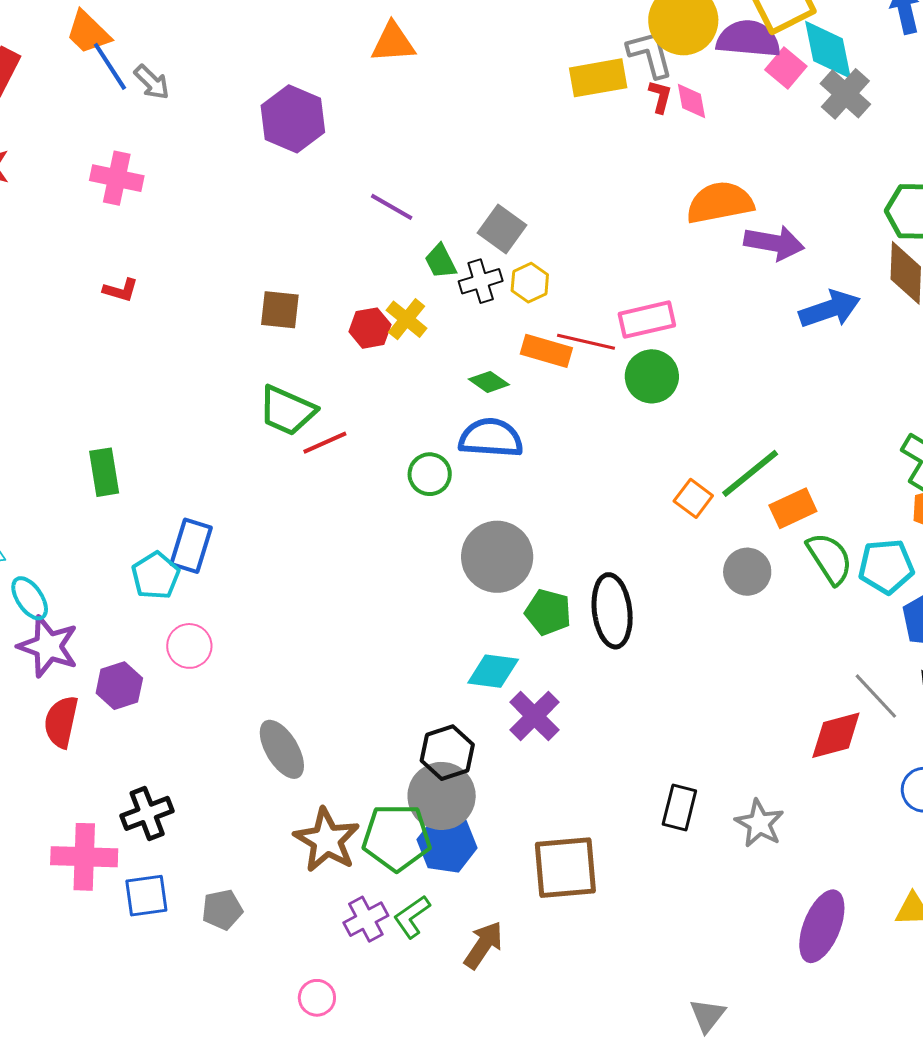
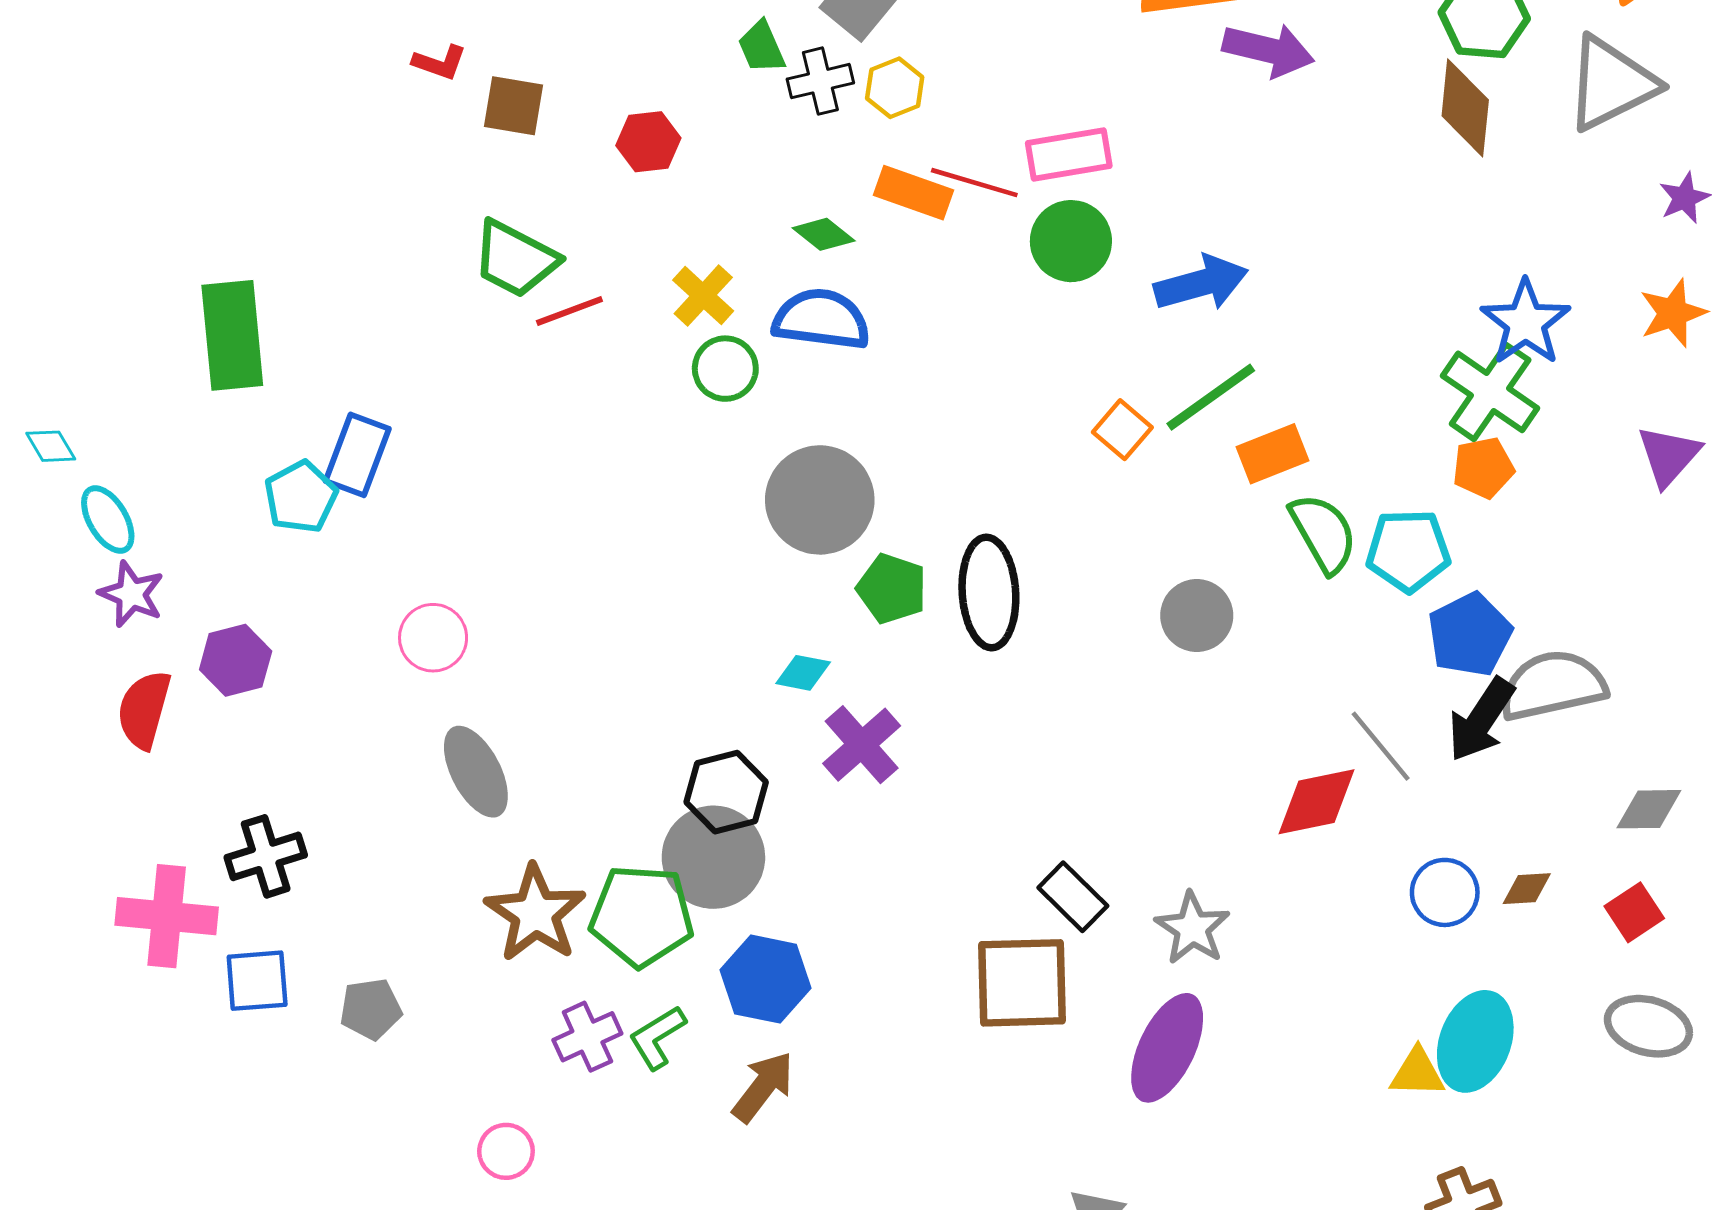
red L-shape: (121, 290) -> (440, 63), moved
blue arrow: (830, 309) -> (1201, 283), moved
yellow cross: (407, 319) -> (703, 296), moved
green rectangle: (104, 472) -> (232, 335), size x1.5
gray circle: (747, 572) -> (1197, 616), moved
purple star: (48, 646) -> (131, 594), size x0.7
pink circle: (189, 646) -> (433, 638), moved
cyan diamond: (493, 671) -> (803, 673), size x0.7
black rectangle: (679, 808) -> (1073, 897), turned -63
blue hexagon: (447, 844) -> (766, 979), moved
brown square: (565, 868) -> (1022, 983), moved
purple ellipse: (822, 926) -> (1167, 1048), moved

